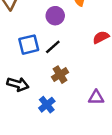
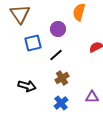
blue square: (29, 45) -> (33, 43), moved
blue cross: (47, 105) -> (61, 103), moved

